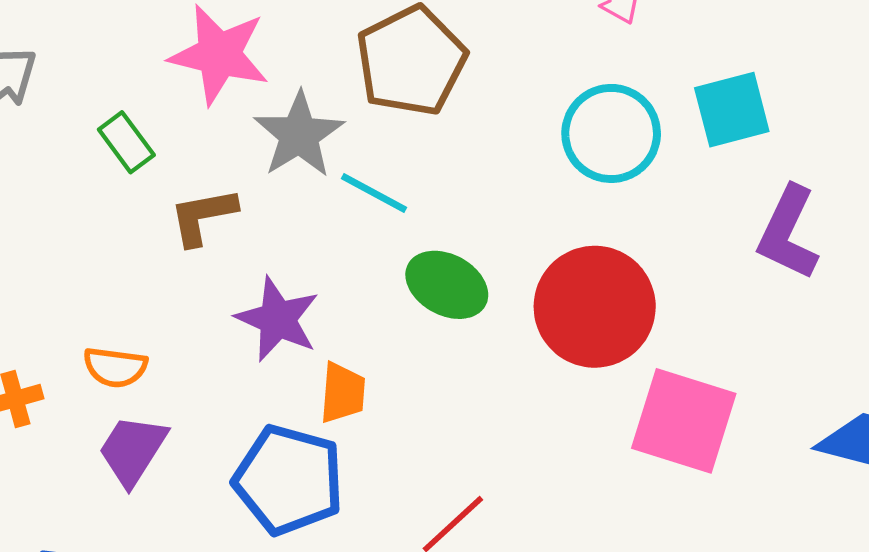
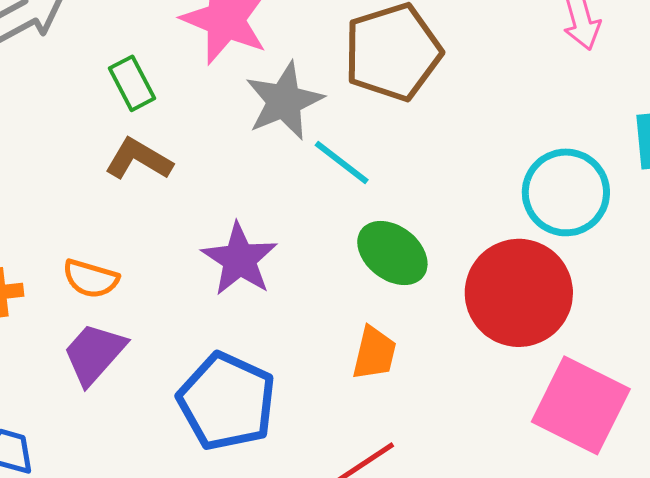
cyan circle: (611, 133) -> (566, 192), moved
brown L-shape: (203, 216) -> (139, 159), moved, turned 32
orange trapezoid: (343, 393) -> (374, 353), moved

